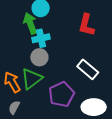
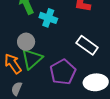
cyan cross: (41, 38) -> (48, 18), moved, turned 36
gray circle: (39, 57) -> (26, 42), moved

